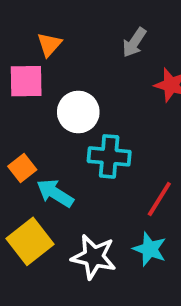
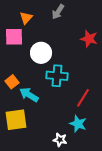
gray arrow: (134, 42) -> (58, 12), moved
yellow square: (30, 241) -> (16, 120), turned 30
white star: (94, 257) -> (60, 140), moved, size x0.6

